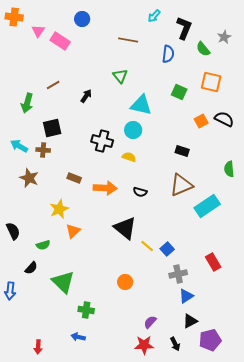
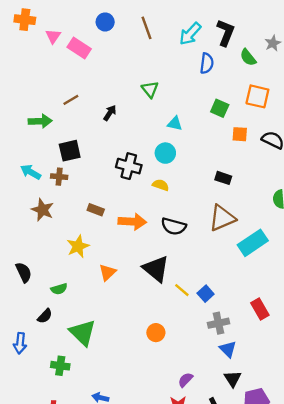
cyan arrow: (154, 16) -> (190, 34), moved, size x1.5
brown line: (128, 40) -> (146, 28), moved, turned 60
green arrow: (27, 103) -> (40, 121), turned -108
cyan triangle: (141, 105) -> (175, 124), size x0.6
orange square: (201, 121) -> (240, 134), moved, turned 32
black semicircle: (140, 192) -> (174, 226), size x1.5
orange triangle: (73, 231) -> (107, 272), moved
blue triangle: (186, 296) -> (228, 349), turned -42
green cross: (86, 310) -> (60, 366), moved
black triangle: (190, 321) -> (233, 379), turned -35

